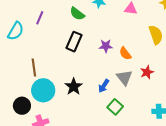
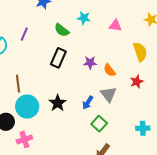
red star: (147, 72) -> (137, 82), moved

